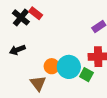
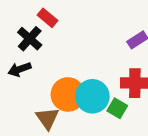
black cross: (21, 17) -> (30, 39), moved
orange circle: (52, 66) -> (68, 94), size x1.5

